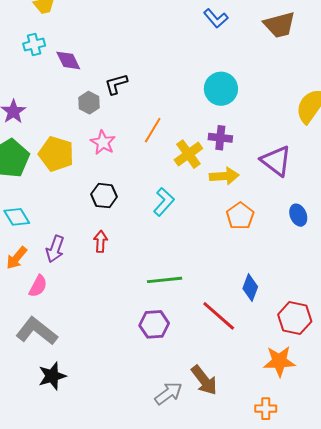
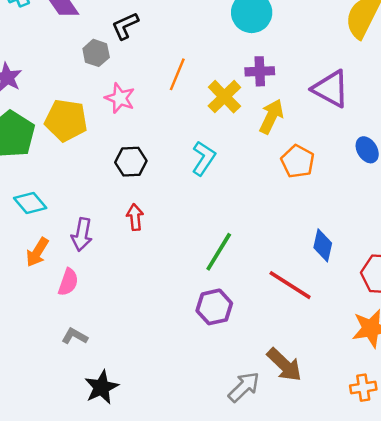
yellow arrow: (224, 176) -> (271, 116), turned -52
green line: (165, 280) -> (219, 252), turned -44
gray L-shape: (37, 331) -> (75, 336), size x0.5

